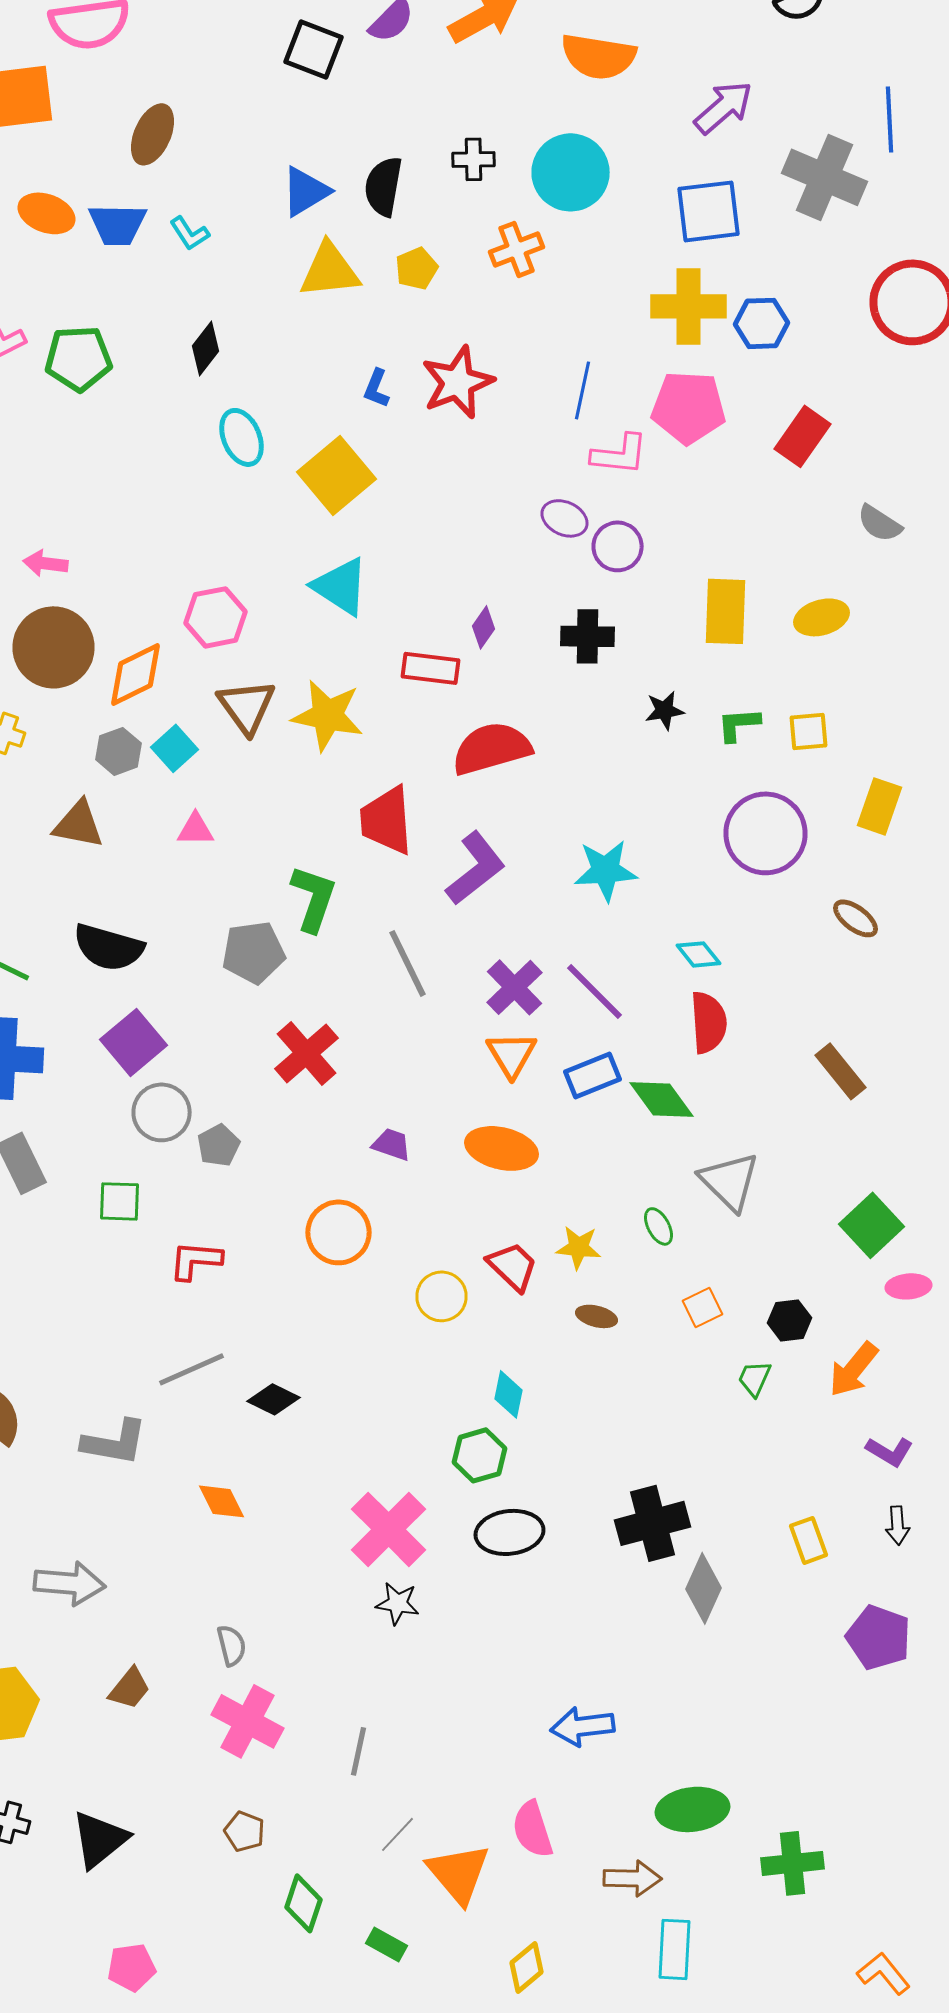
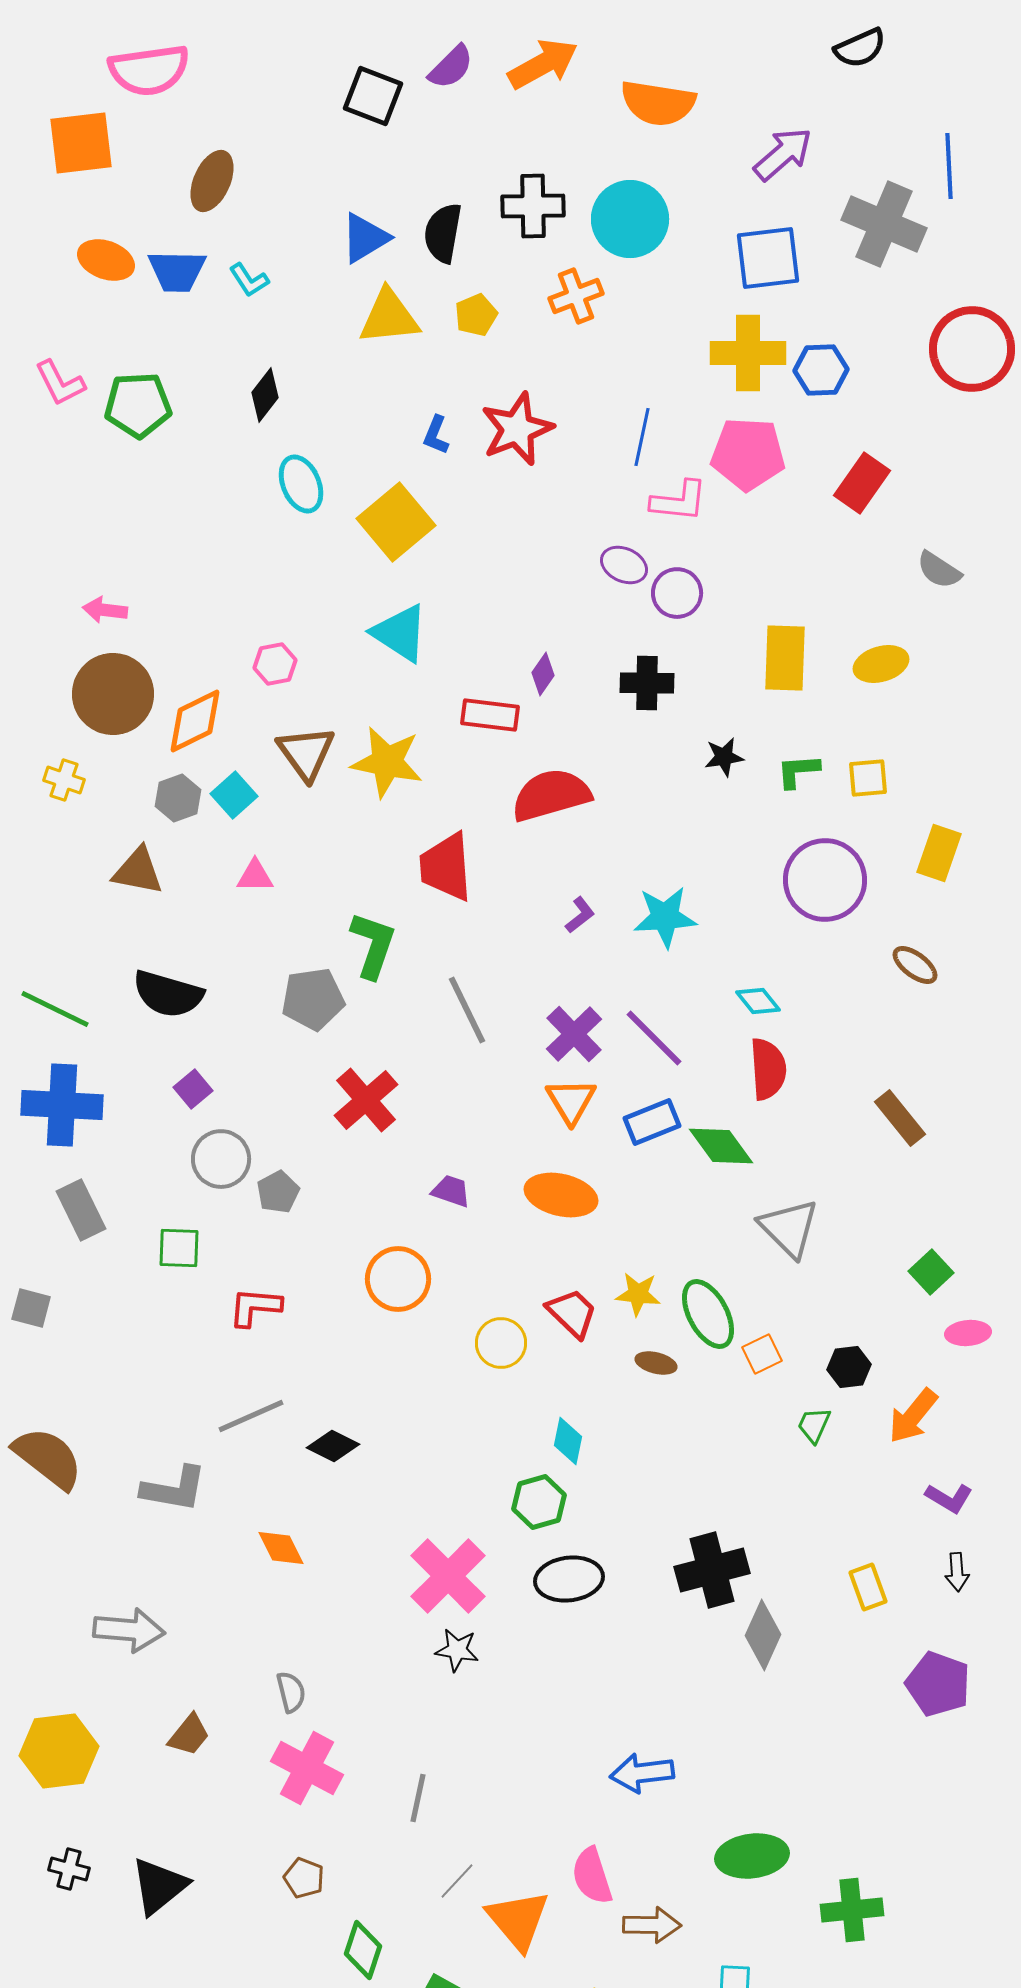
black cross: (474, 159) -> (533, 206), size x1.5
pink hexagon: (216, 617) -> (275, 664), size x0.7
purple L-shape: (476, 868) -> (580, 915), moved, size x0.5
purple square: (134, 1042) -> (193, 1089), size x0.6
green square: (872, 1225) -> (931, 1272), size x0.7
green ellipse: (658, 1226) -> (708, 1314), moved, size x1.8
brown arrow: (632, 1878) -> (652, 1925), moved

